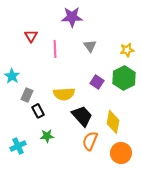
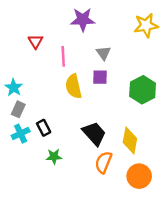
yellow star: (127, 50) -> (146, 25), moved, size x1.5
purple square: (97, 82) -> (100, 77), moved, turned -32
yellow semicircle: (64, 94) -> (74, 86), moved, turned 80
gray rectangle: (27, 95) -> (18, 109), moved
cyan cross: (18, 146) -> (21, 134), moved

